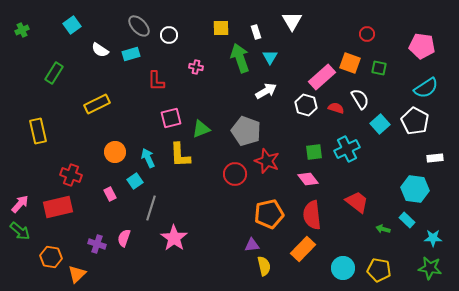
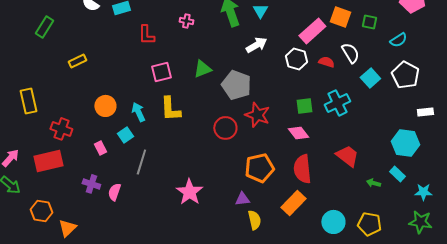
cyan semicircle: (426, 88) -> (398, 40), moved, size x0.7
yellow rectangle: (97, 104) -> (77, 61), moved, size x0.7
green triangle: (201, 129) -> (202, 69), moved
yellow rectangle: (38, 131) -> (28, 101), moved
pink star: (174, 238) -> (189, 192), moved
purple cross: (97, 244) -> (91, 184), moved

